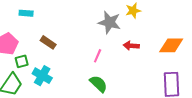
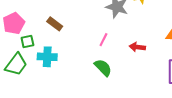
red arrow: (131, 46) -> (137, 47), moved
cyan cross: (42, 76) -> (47, 57), turned -30

